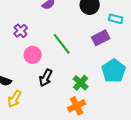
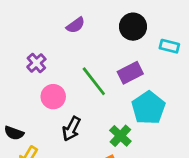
purple rectangle: (101, 38) -> (130, 73), moved
cyan pentagon: (114, 71) -> (148, 108), moved

